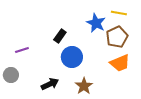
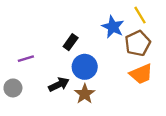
yellow line: (119, 13) -> (140, 15), turned 49
black arrow: (50, 84) -> (59, 84), moved
brown star: (84, 86) -> (85, 94), moved

